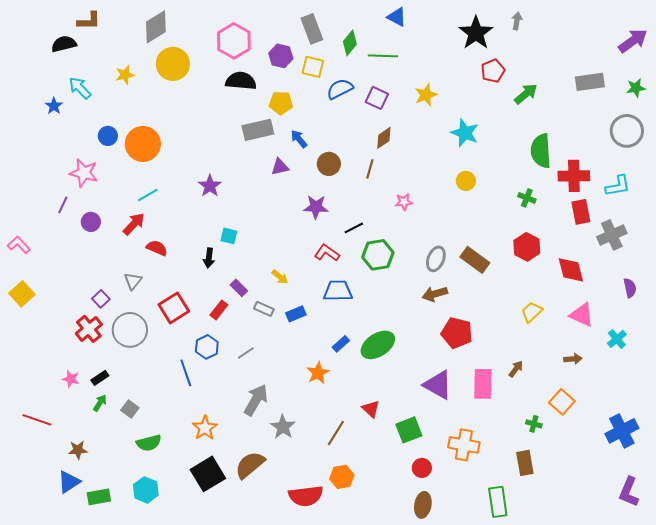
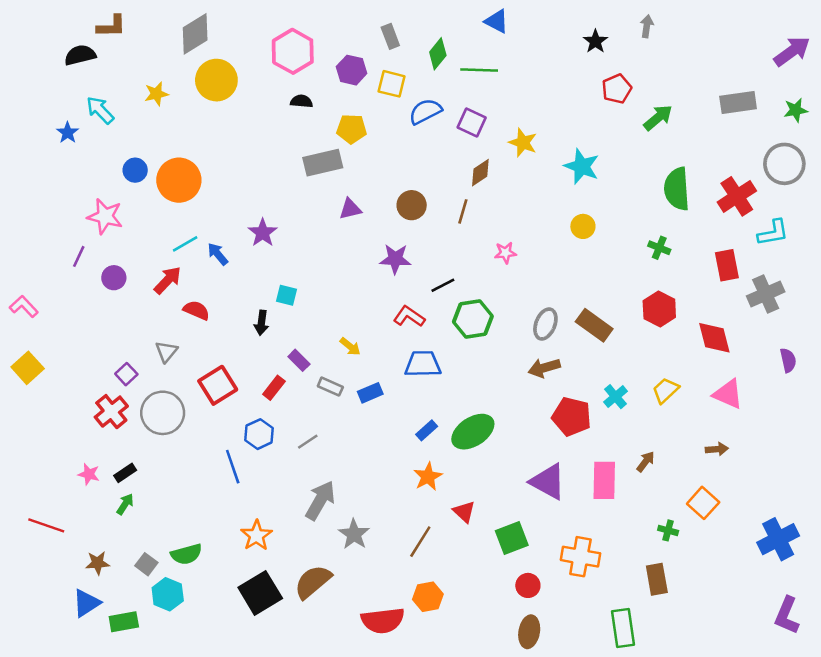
gray rectangle: (312, 29) -> (390, 36), size x0.7
black star: (476, 33) -> (595, 41), size x0.6
black semicircle: (241, 81) -> (301, 101), size x0.6
yellow star: (426, 95) -> (523, 143), moved, turned -30
blue arrow: (299, 139) -> (218, 254), moved
red cross: (574, 176) -> (737, 196), moved, turned -32
cyan cross: (617, 339) -> (615, 397), moved
orange star: (318, 373) -> (428, 477), moved
gray square: (130, 409) -> (146, 564), moved
cyan hexagon: (146, 490) -> (168, 594), moved

